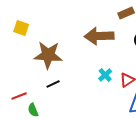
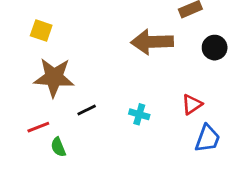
brown star: (48, 55) -> (54, 77), moved
cyan cross: (105, 75) -> (139, 114), moved, turned -32

